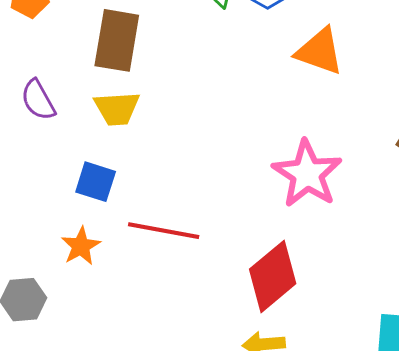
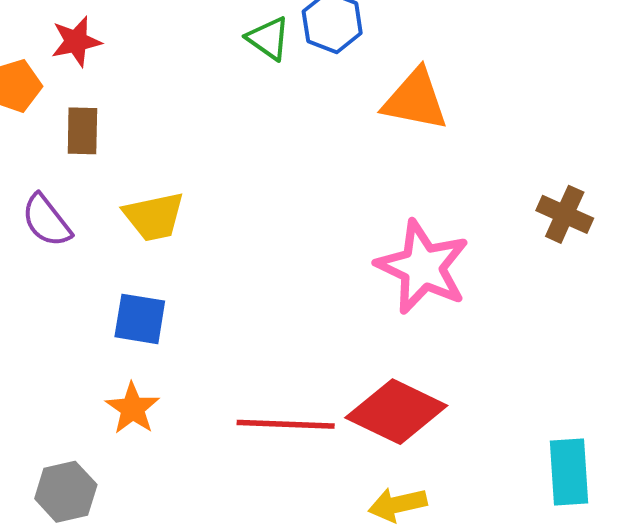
brown rectangle: (117, 40) -> (82, 131), moved, size x0.6
red line: (164, 231) -> (286, 424), moved
red diamond: (273, 276) -> (396, 412), turned 74

